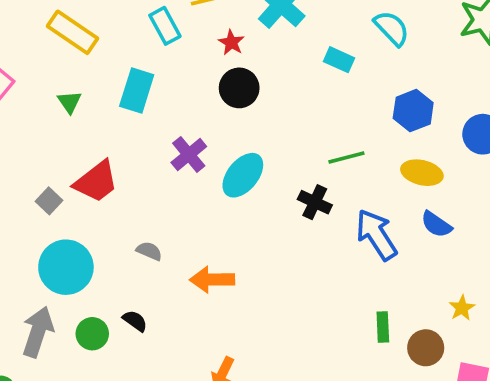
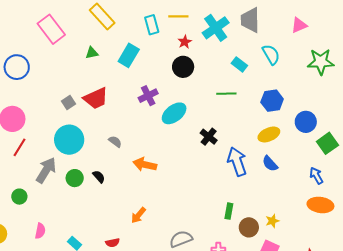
green triangle: (69, 102) -> (92, 53), turned 40
green line: (346, 157) -> (226, 94), moved
yellow ellipse: (422, 173) -> (269, 134), turned -50
yellow star: (462, 308) -> (272, 221), moved

